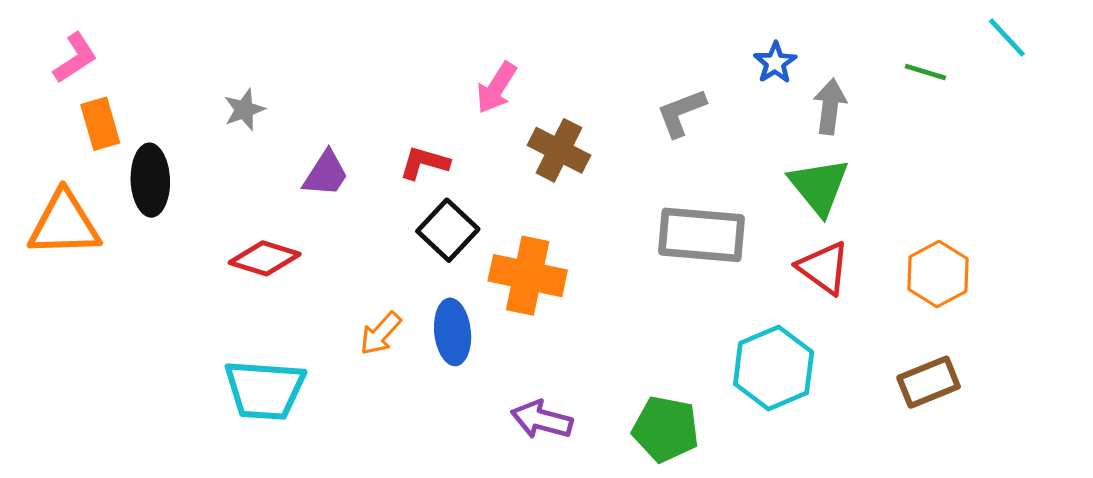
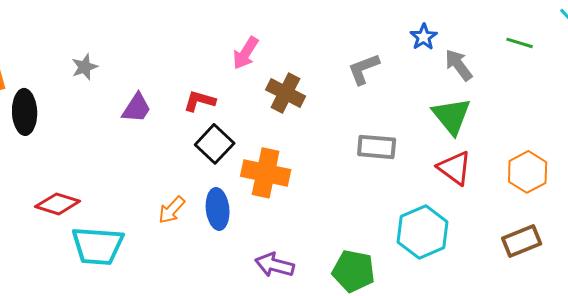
gray arrow: (830, 106) -> (459, 65), turned -44
gray rectangle: (702, 235) -> (377, 147), size x0.7
red diamond: (265, 258) -> (58, 204), moved

